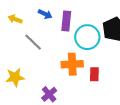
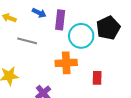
gray line: (33, 42) -> (27, 41), turned -30
red rectangle: (94, 74) -> (97, 78), moved

